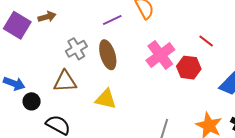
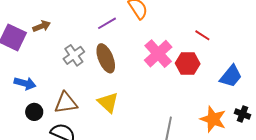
brown triangle: (65, 81) -> (66, 103), moved
blue arrow: (14, 83) -> (25, 83), moved
yellow triangle: (106, 99) -> (108, 103), turned 35

